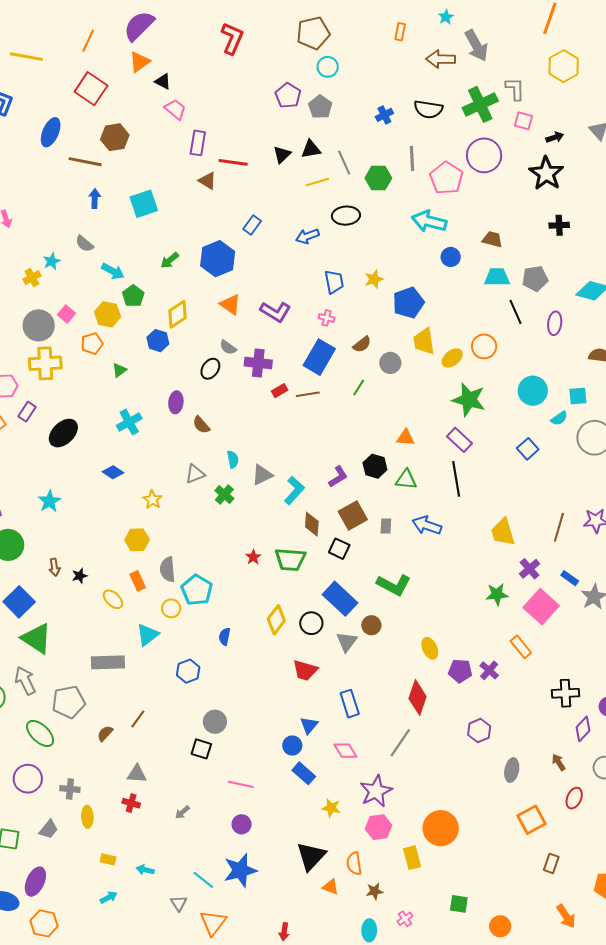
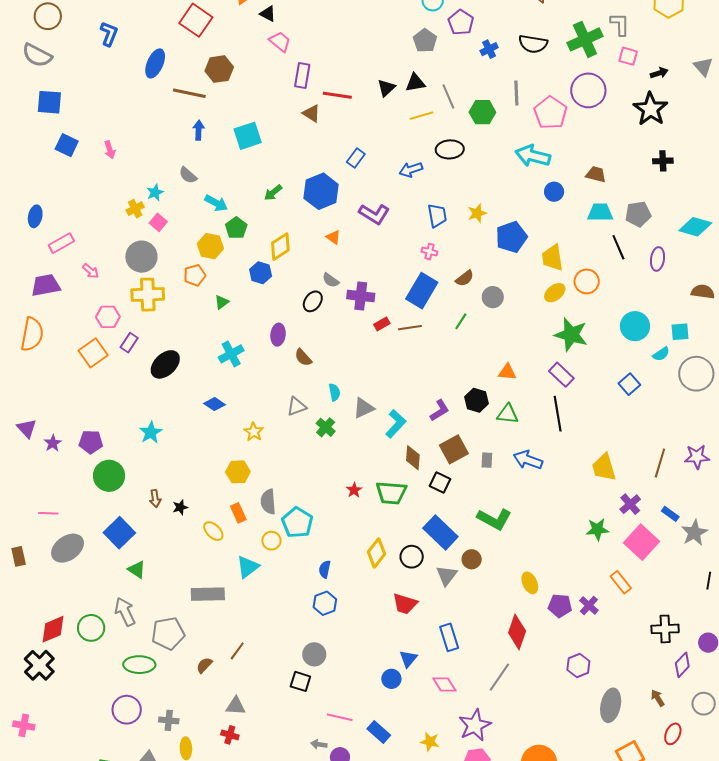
purple pentagon: (288, 95) -> (461, 22), moved
orange triangle: (230, 304) -> (333, 237), size x0.7
purple L-shape: (275, 312) -> (374, 214), moved
pink square: (66, 314) -> (158, 222), moved
yellow trapezoid: (424, 341) -> (552, 258), moved
green triangle: (37, 639) -> (137, 570), size x0.6
blue hexagon: (188, 671) -> (325, 603), moved
green ellipse: (40, 733) -> (139, 665), turned -44
gray ellipse: (512, 770) -> (611, 705), size x1.4
blue rectangle: (304, 773) -> (379, 732), moved
gray arrow: (182, 812) -> (319, 744), moved, turned 49

